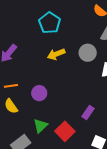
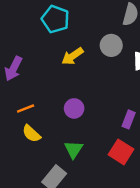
purple circle: (39, 93) -> (74, 108), moved
red square: (65, 131) -> (121, 152), moved

